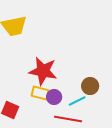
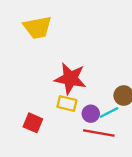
purple circle: (54, 97) -> (91, 114), moved

